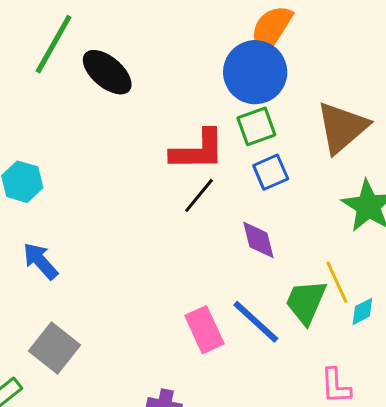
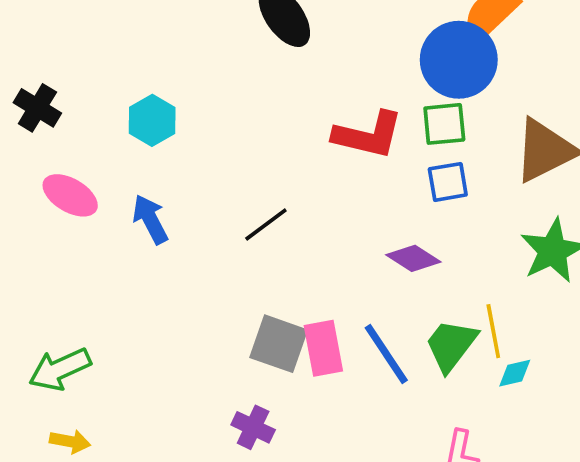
black line: (199, 195) -> (266, 224), moved
purple diamond: (258, 240) -> (413, 258), turned -57
gray square: (55, 348) -> (279, 344), moved, turned -33

